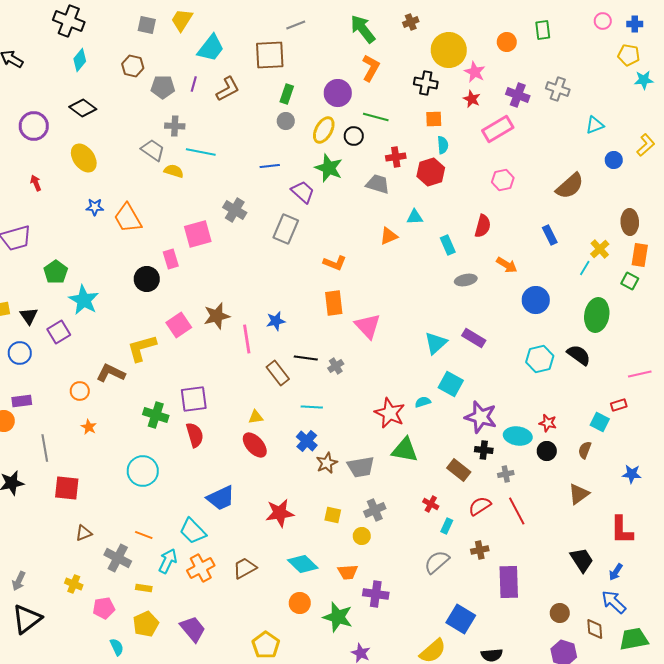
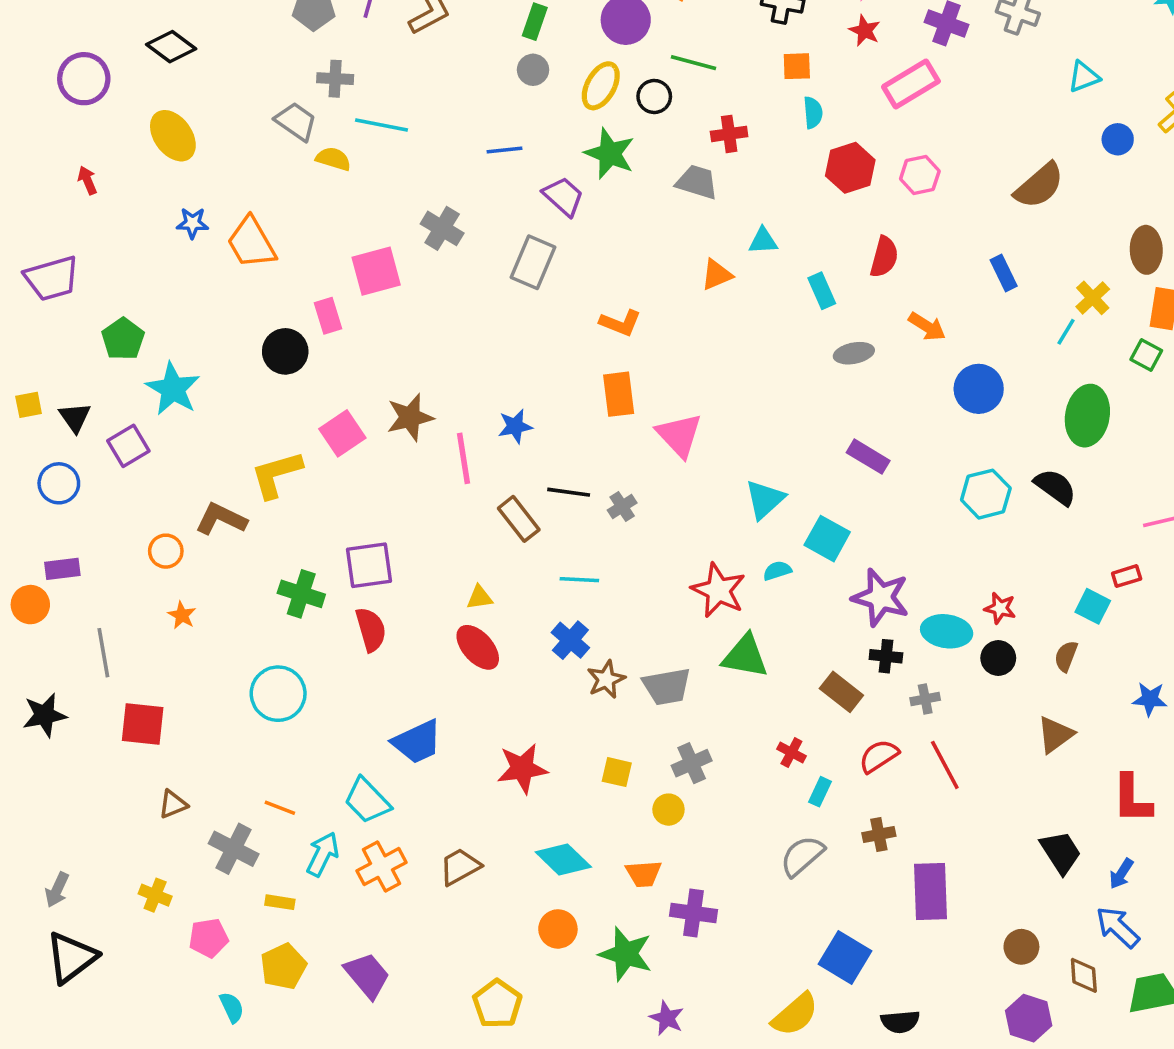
red hexagon: (431, 172) -> (850, 168), moved
cyan triangle: (436, 343) -> (765, 499), moved

